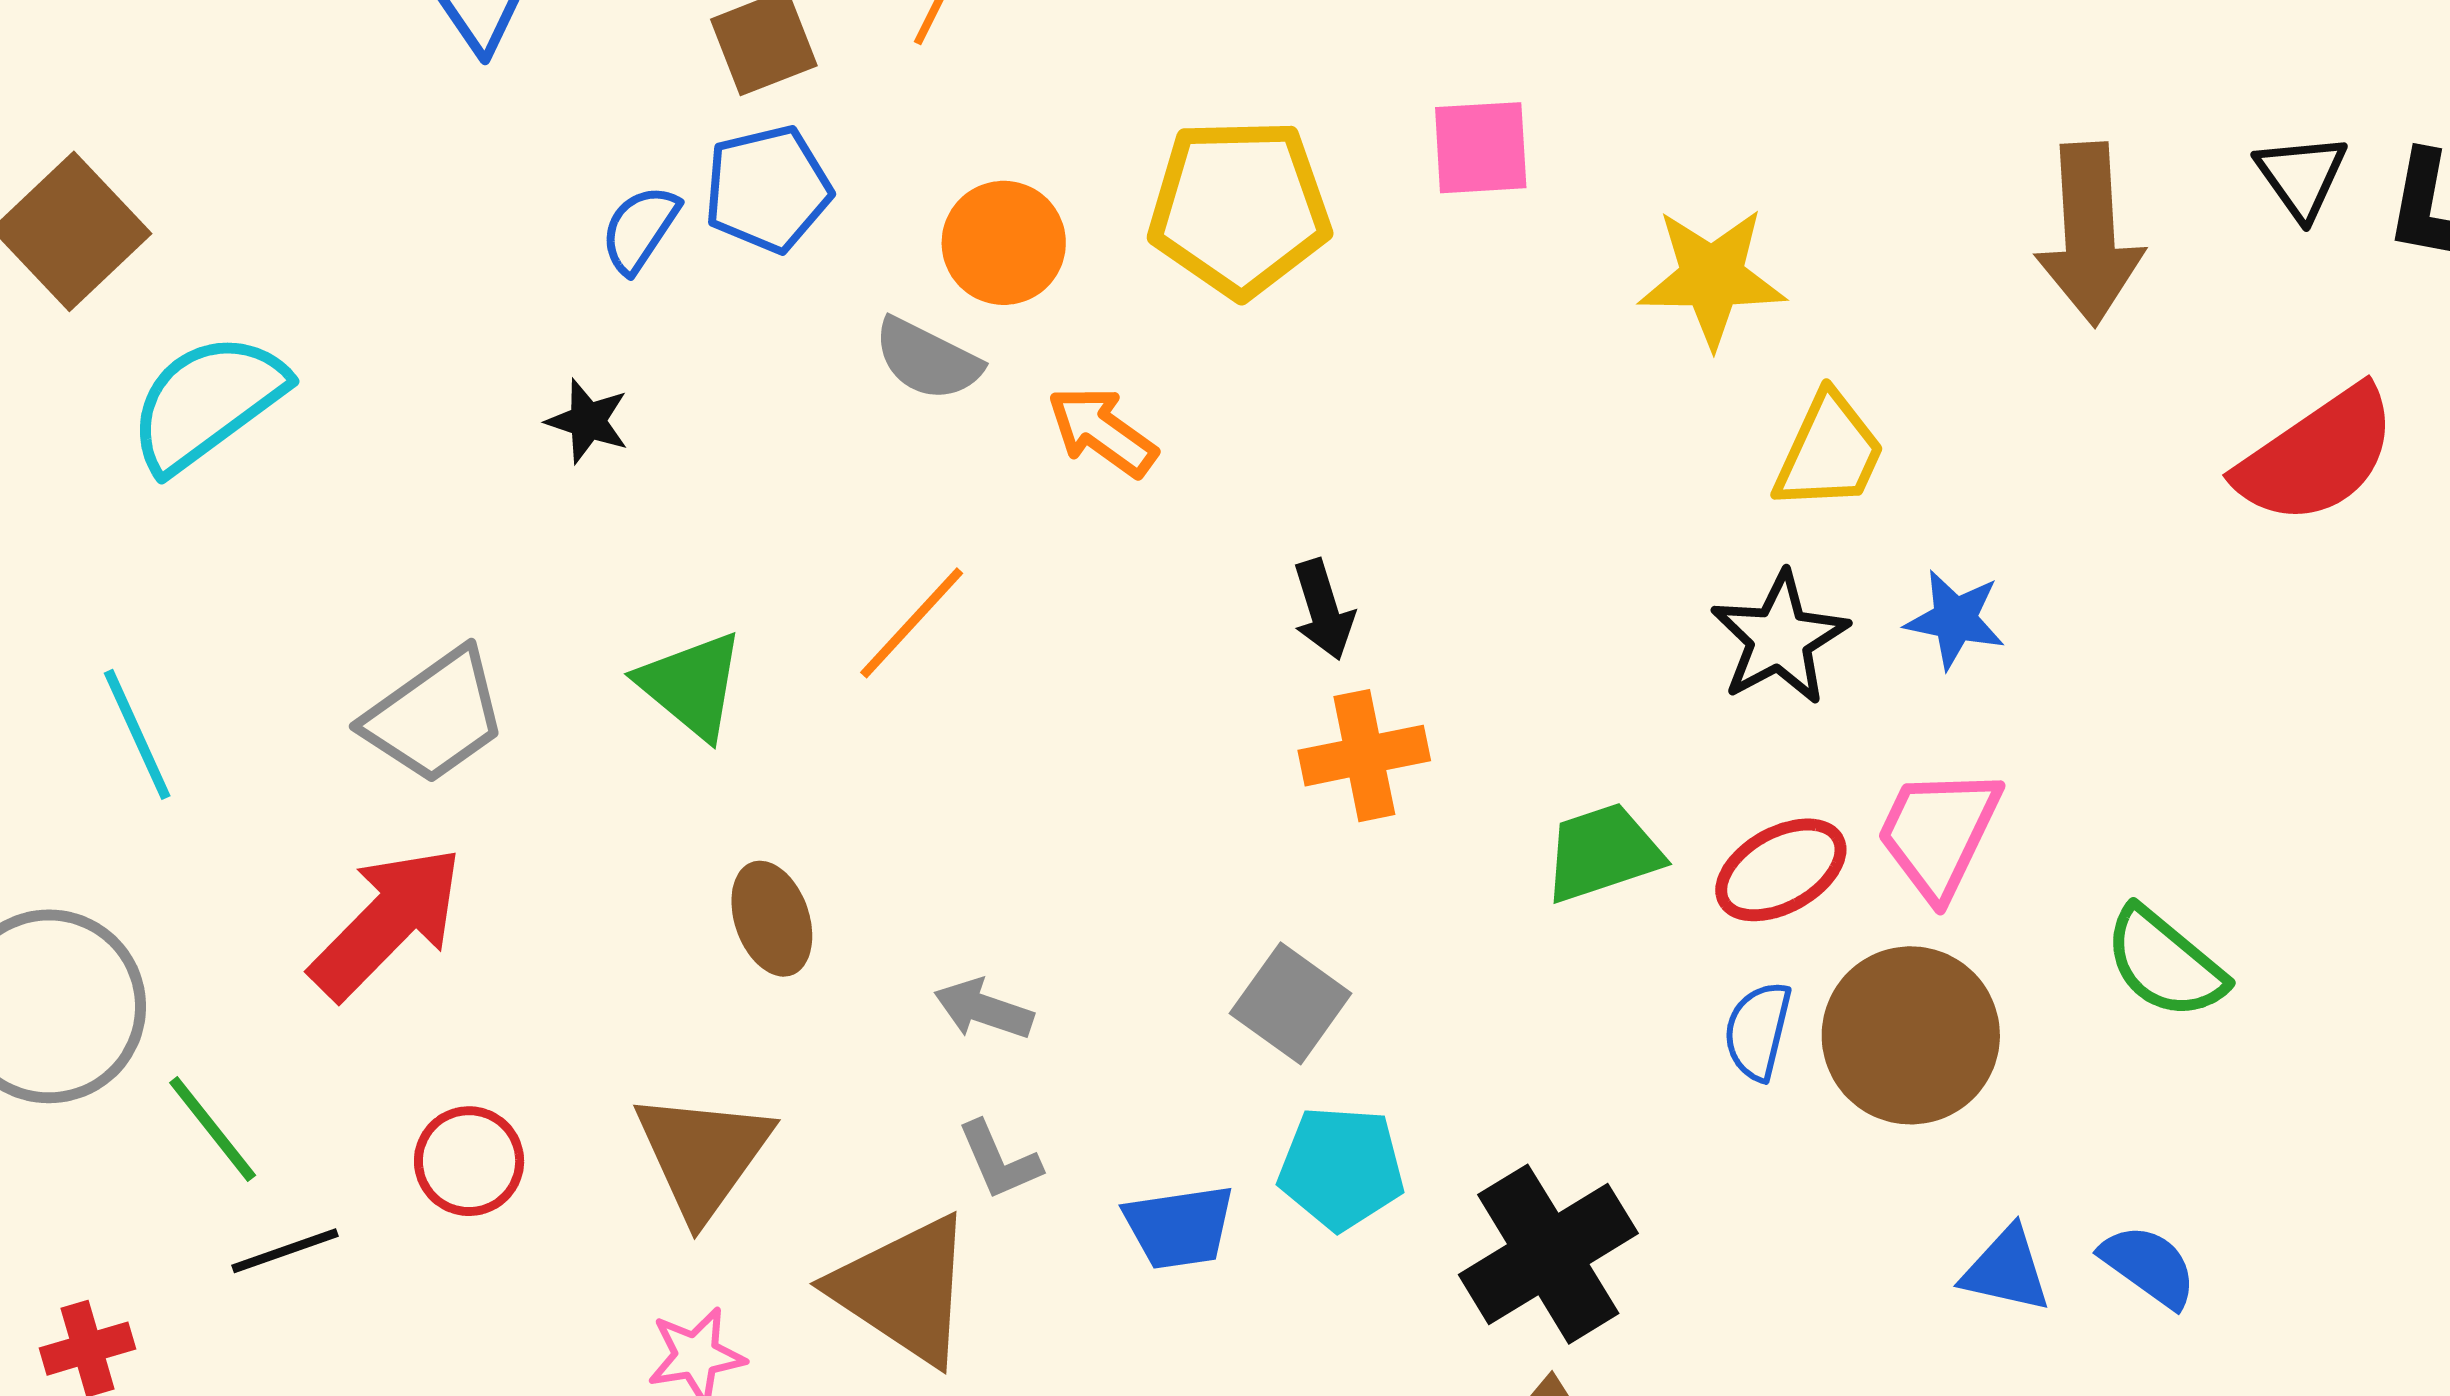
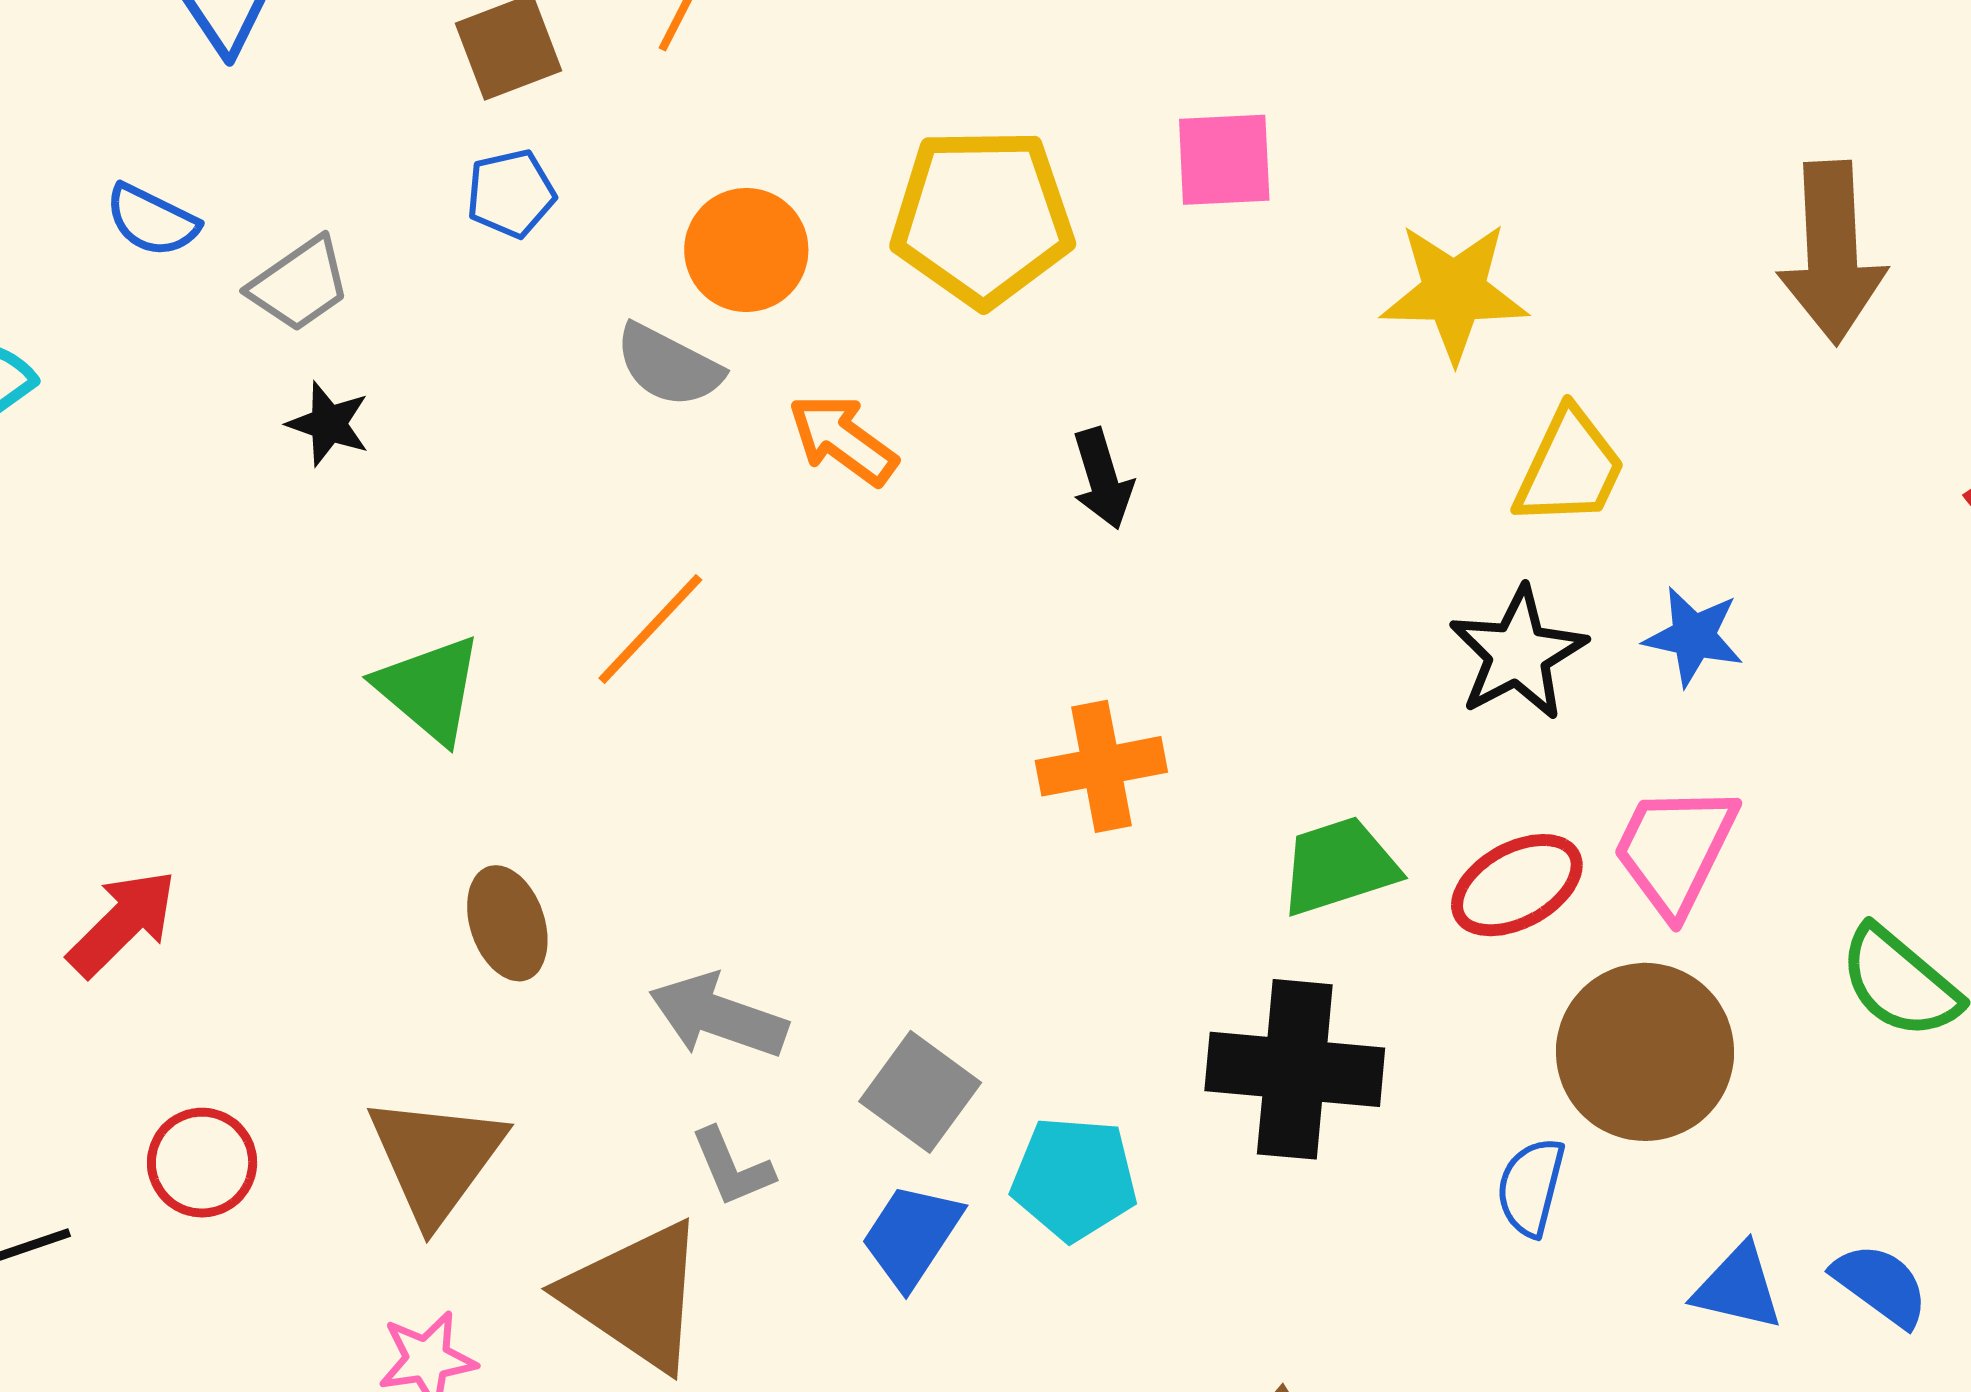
blue pentagon: (768, 189) -> (511, 194), size x0.7
blue semicircle: (640, 229) -> (152, 220), moved, turned -98
black arrow: (1323, 610) -> (1103, 479), moved
gray trapezoid: (435, 716) -> (300, 284), moved, size x0.7
red arrow: (387, 922) -> (122, 923), size x0.7
gray square: (1291, 1003) -> (920, 1092), moved
gray arrow: (984, 1009) -> (718, 1016), size x1.4
blue semicircle: (1758, 1031) -> (1531, 1187), moved
blue trapezoid: (1179, 1227) -> (912, 1236), turned 131
black cross: (1548, 1254) -> (1295, 1069), moved, turned 36

